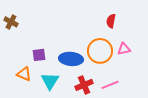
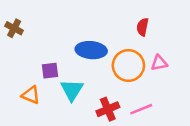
blue ellipse: (71, 59) -> (91, 50), moved
cyan triangle: (50, 81) -> (72, 90), moved

